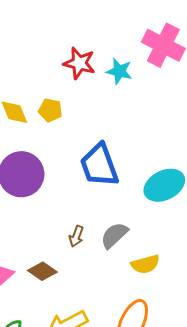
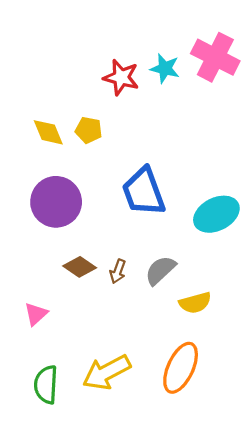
cyan star: (119, 71) -> (165, 68), moved
brown diamond: (42, 271) -> (80, 267), moved

